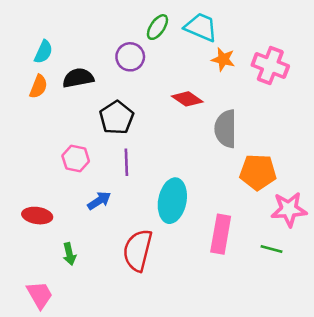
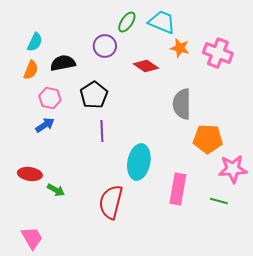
red diamond: (187, 99) -> (146, 66), moved
pink hexagon: (76, 158) -> (50, 98), moved
blue arrow: (99, 201) -> (45, 125), moved
green arrow: (69, 254) -> (56, 190), moved, turned -48

